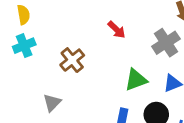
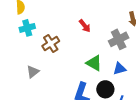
cyan cross: (24, 46) -> (27, 28), moved
green triangle: (136, 80) -> (94, 63), turned 42

